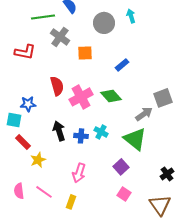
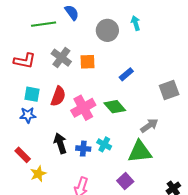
gray cross: (60, 37) -> (61, 58), moved
red semicircle: (57, 86) -> (58, 96), turned 36
gray square: (163, 98) -> (169, 90), moved
cyan square: (14, 120) -> (32, 94), moved
green triangle: (135, 139) -> (140, 152), turned -45

